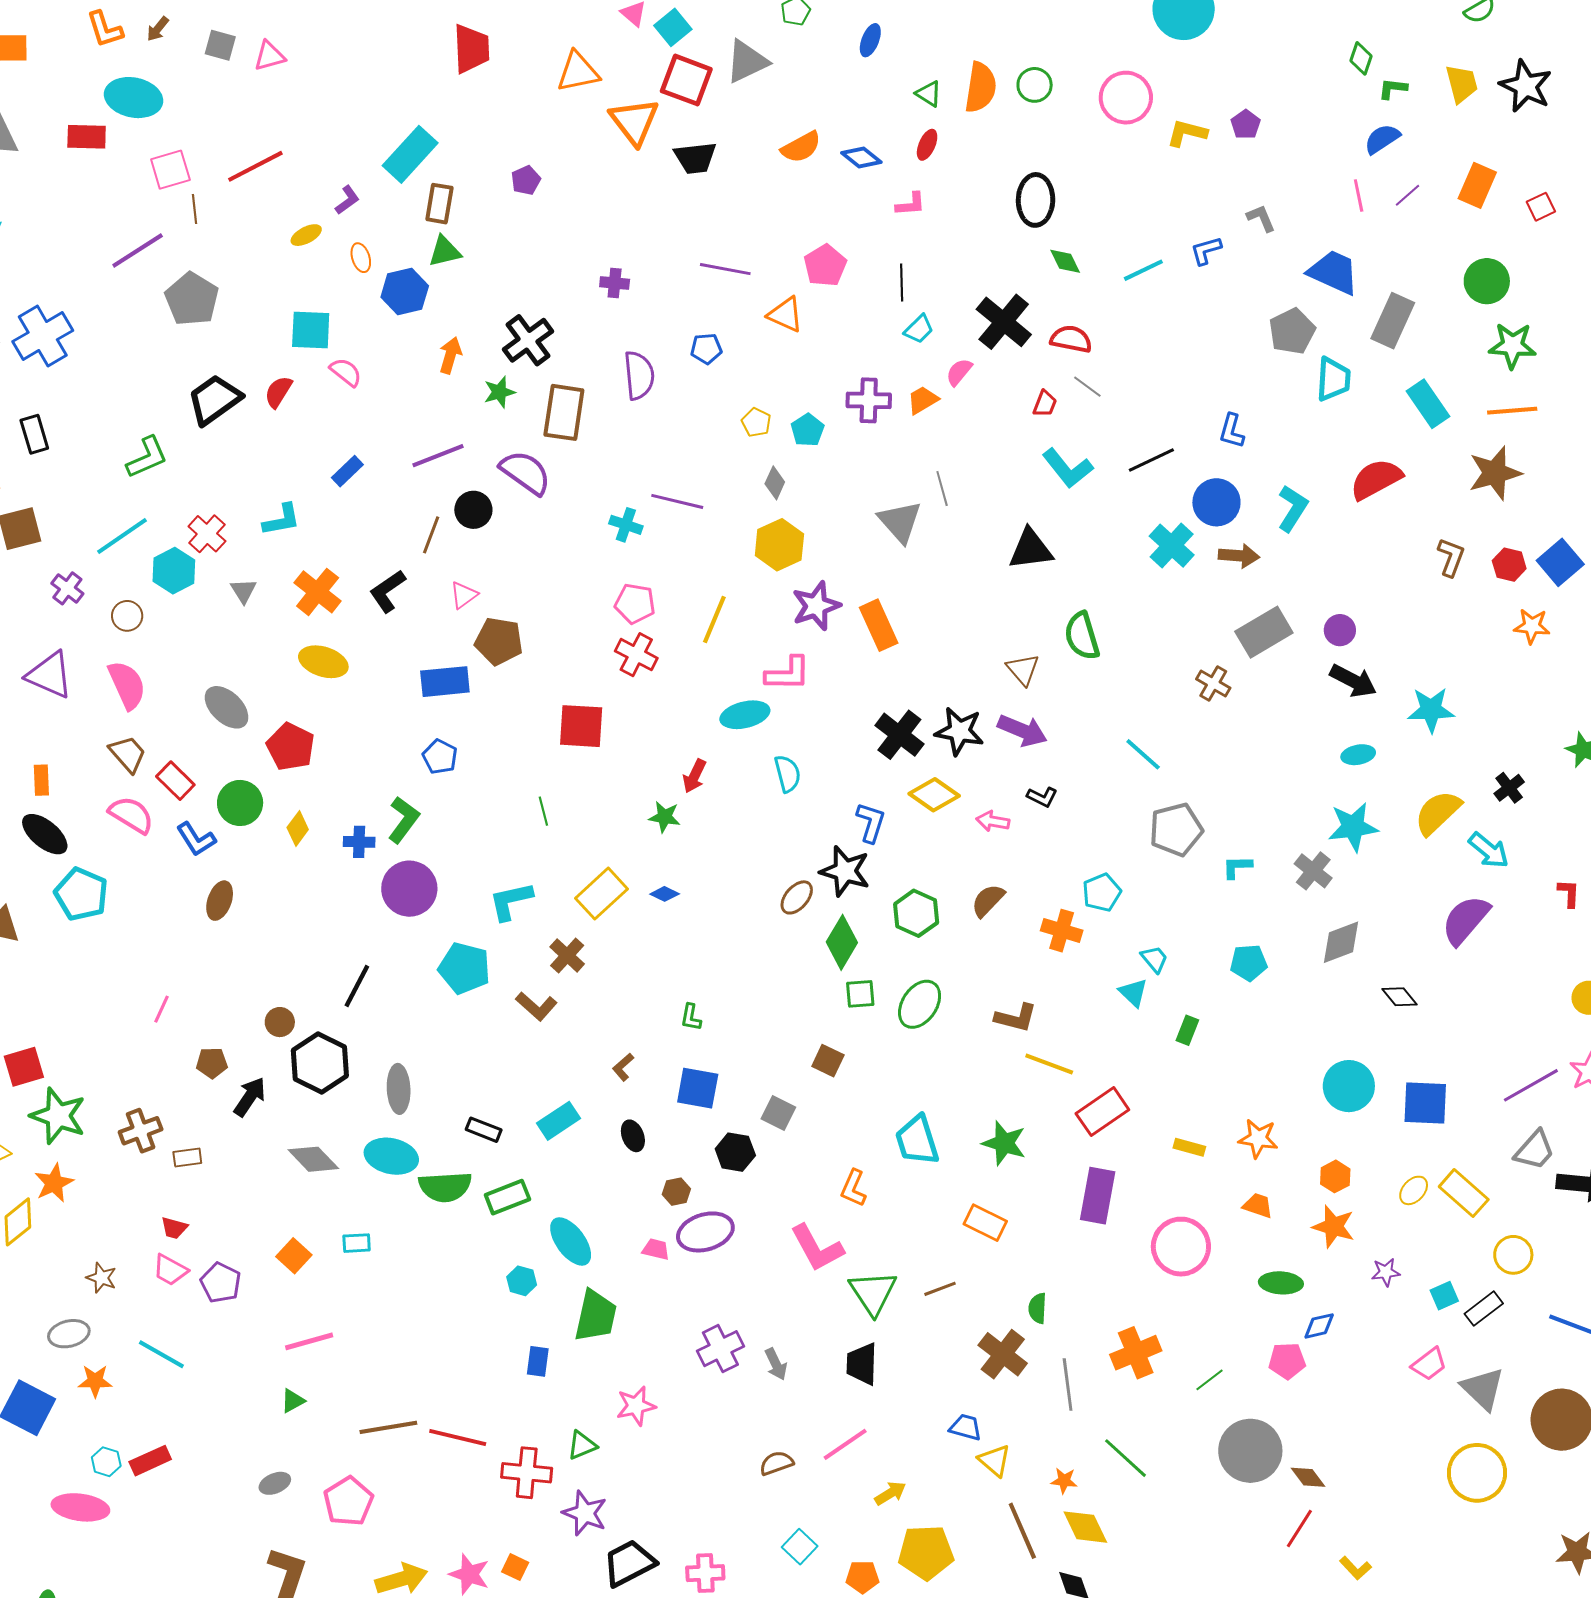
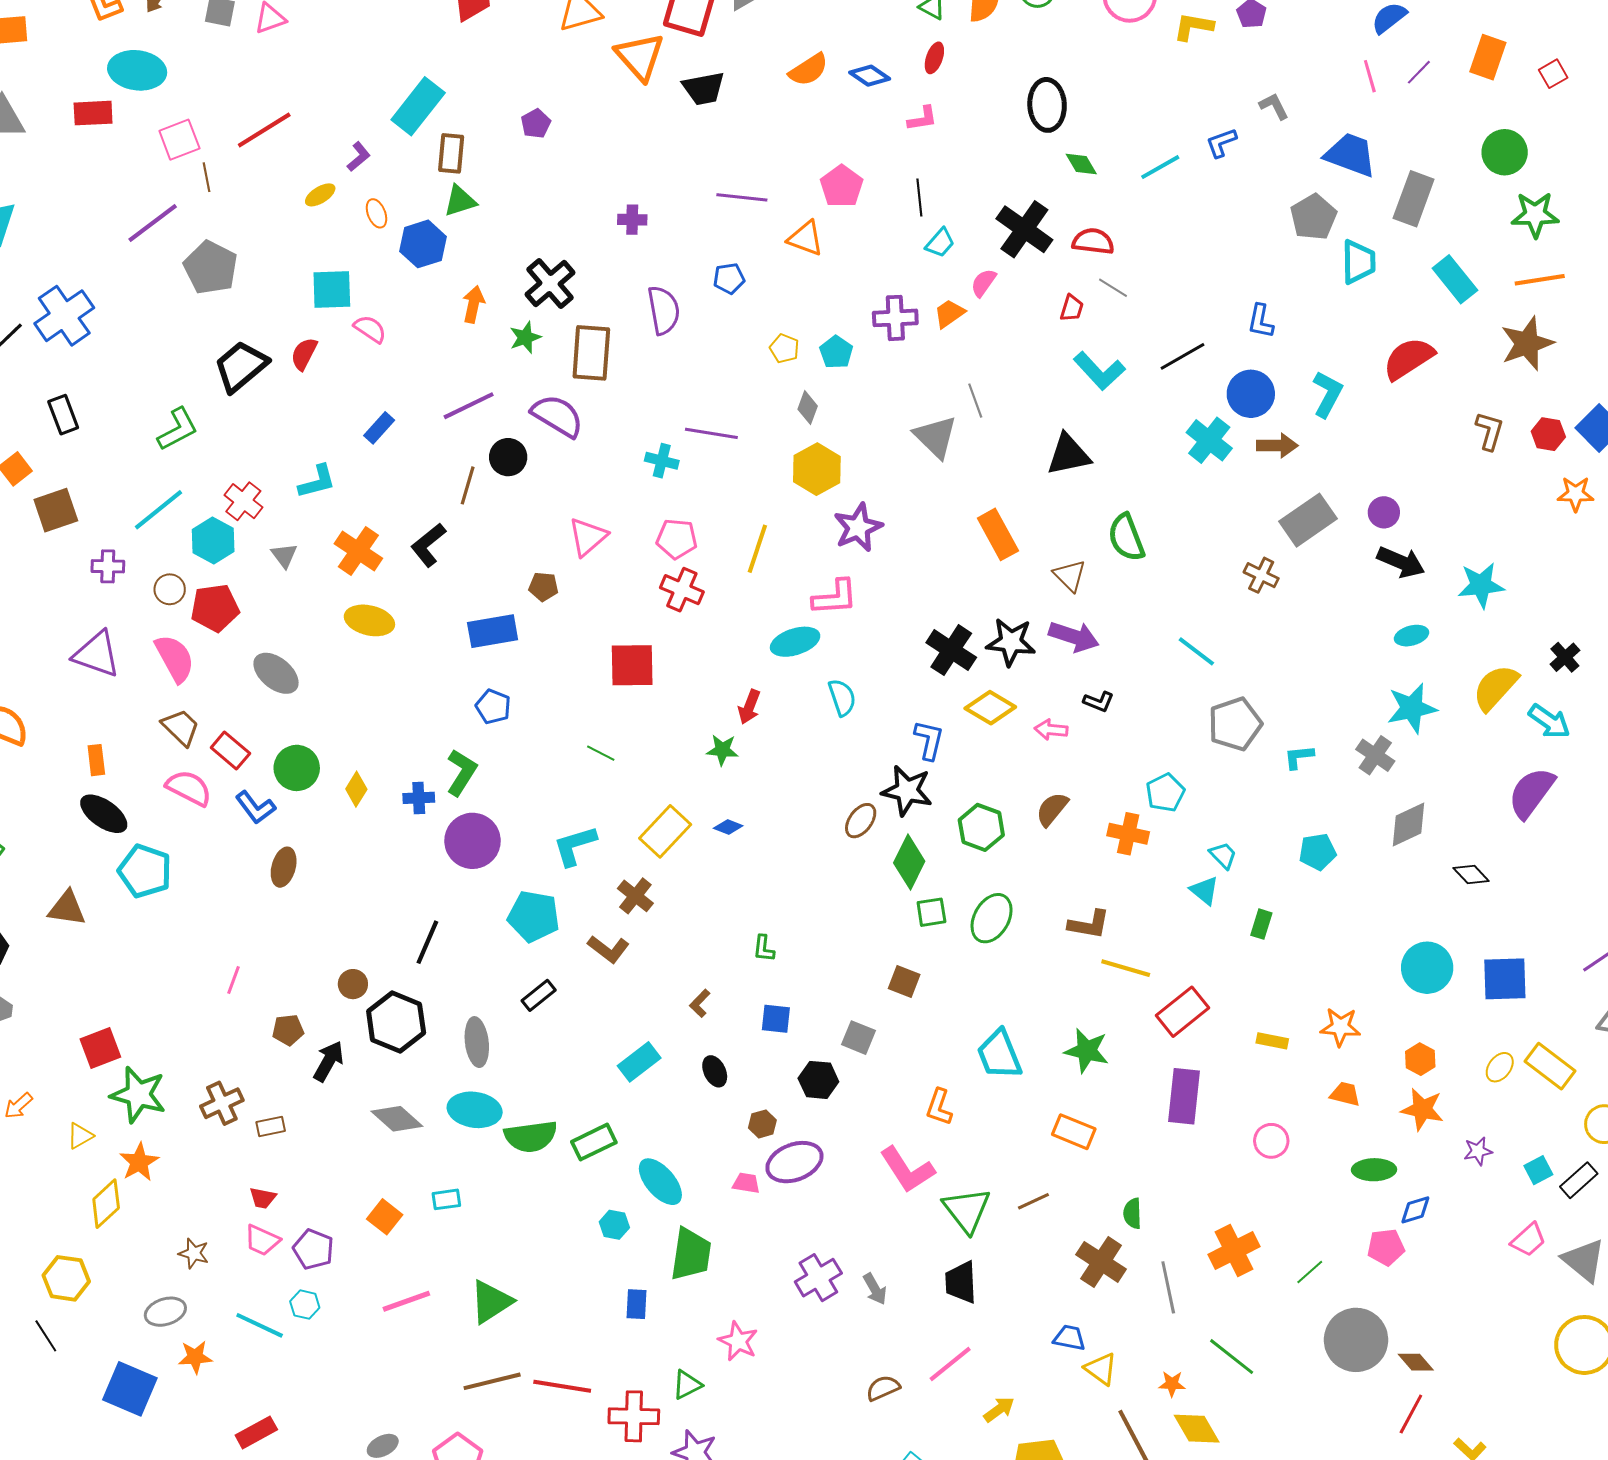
purple cross: (67, 588) -> (108, 566), turned -32
pink triangle: (464, 595) -> (588, 537), moved, size x1.4
orange rectangle: (879, 625) -> (998, 534), moved
brown pentagon: (499, 641) -> (543, 587), size x0.6
red pentagon: (291, 747) -> (215, 608), moved, turned -30
green line: (543, 811) -> (601, 753), turned -44
blue square: (698, 1088) -> (776, 1019), size x0.7
black rectangle: (484, 1130) -> (539, 995), moved, turned -56
pink circle: (1181, 1247) -> (1271, 1141), size x0.6
green triangle: (293, 1401) -> (491, 1302), moved, size x1.8
pink star: (636, 1406) -> (738, 1341), turned -30
cyan hexagon: (106, 1462) -> (305, 1305), moved

